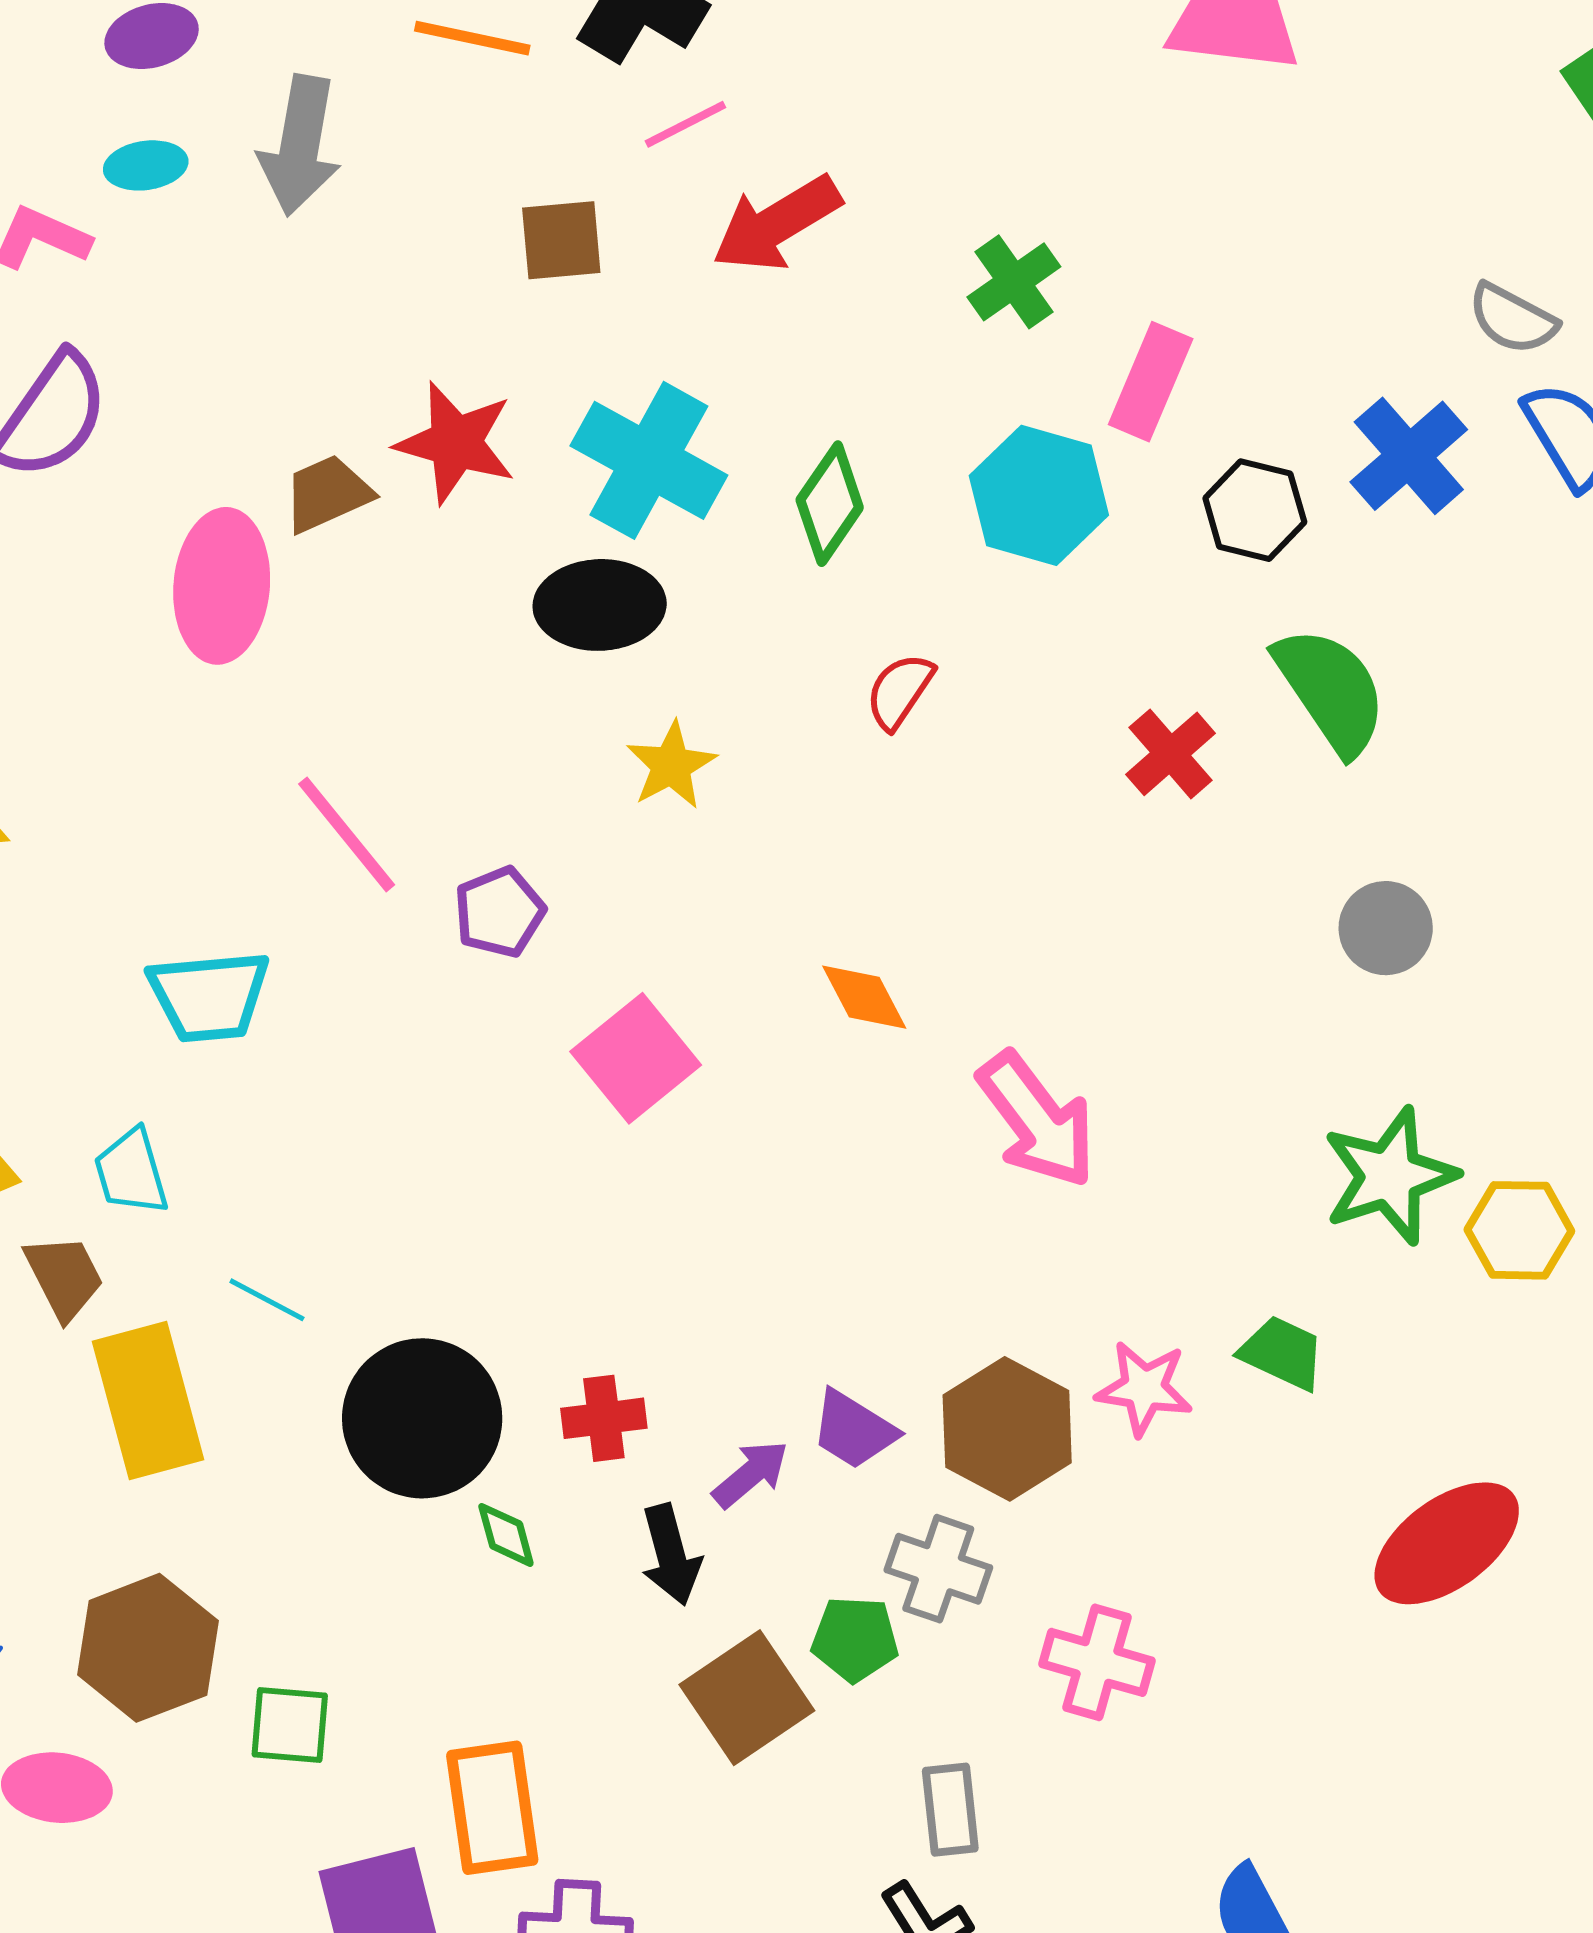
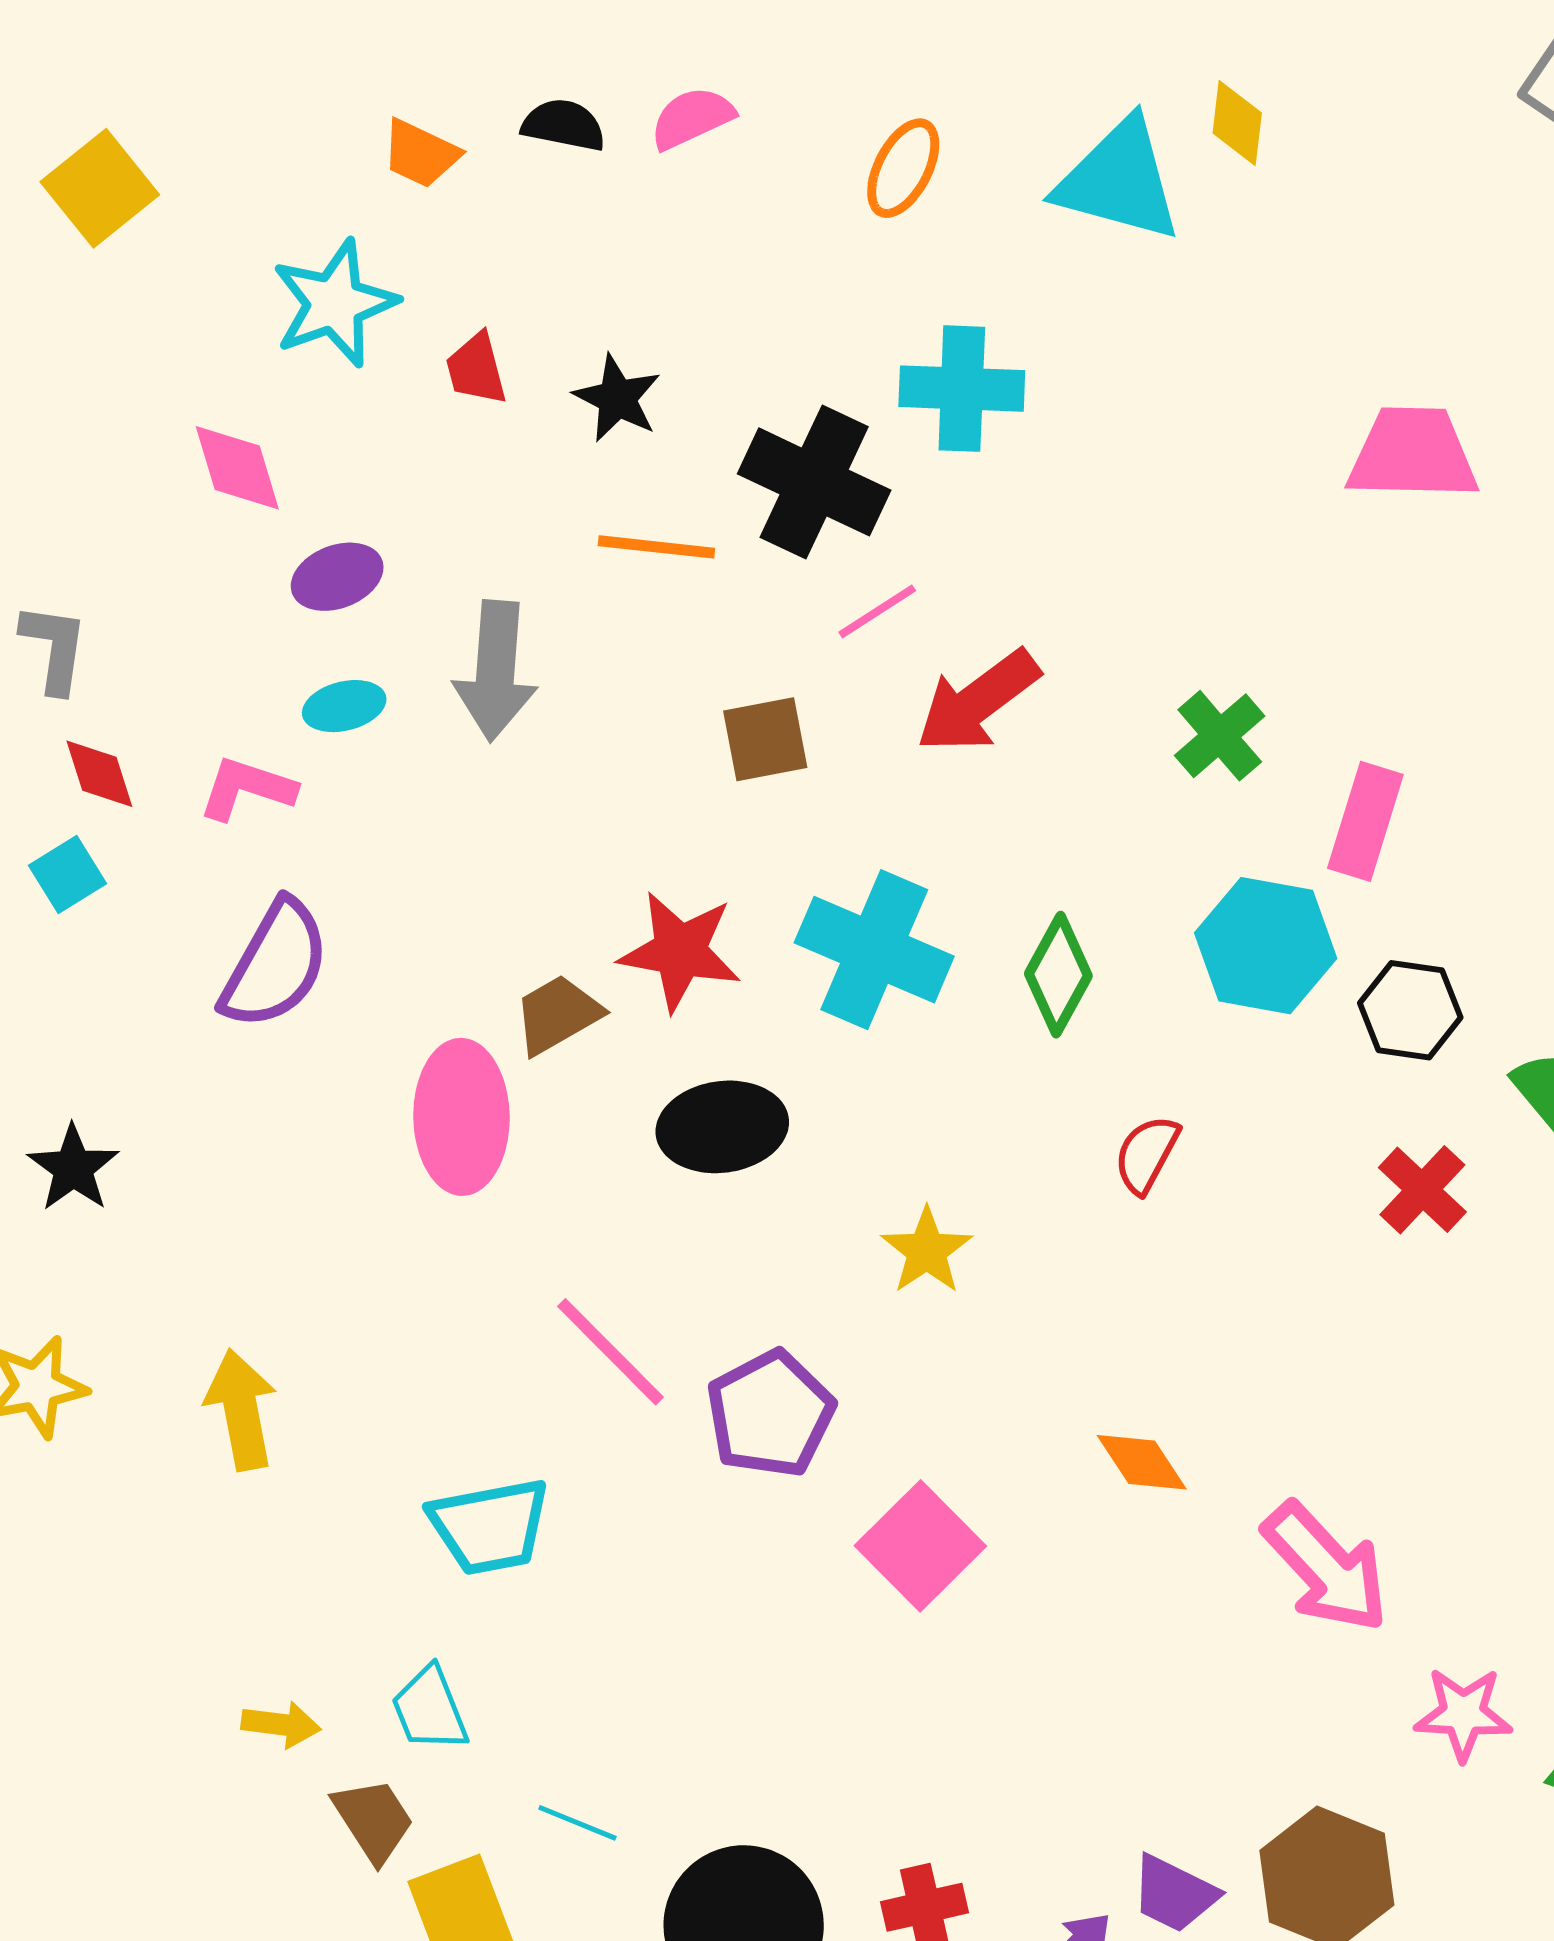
black hexagon: (1255, 510) -> (1410, 1010), moved
black ellipse: (600, 605) -> (722, 1127), moved
purple pentagon: (499, 912) -> (770, 1414), size x1.4
pink star: (1144, 1388) -> (1463, 1714), moved

